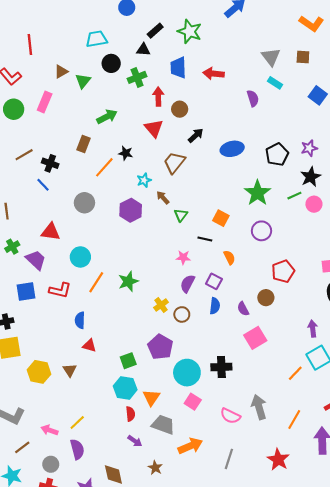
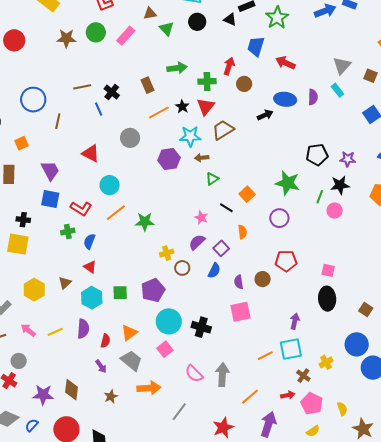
green cross: (137, 77) -> (207, 81), moved
green triangle: (83, 81) -> (167, 29), turned -42
red triangle: (154, 128) -> (206, 107), moved
black arrow: (196, 135) -> (265, 115), moved
brown rectangle: (84, 144) -> (147, 85), turned -63
blue ellipse: (232, 149) -> (285, 99), moved
brown line: (24, 155) -> (82, 87), moved
cyan star: (144, 180) -> (190, 136), size x1.5
green star: (257, 193) -> (288, 183), turned 30
green line: (294, 196) -> (320, 197), turned -64
brown arrow: (163, 198) -> (202, 158), turned -72
green cross: (12, 247) -> (68, 232), moved
purple trapezoid: (36, 260) -> (50, 171), moved
yellow hexagon: (39, 372) -> (34, 290), moved
cyan hexagon: (125, 388) -> (92, 298), moved
purple semicircle: (77, 449) -> (83, 329), moved

